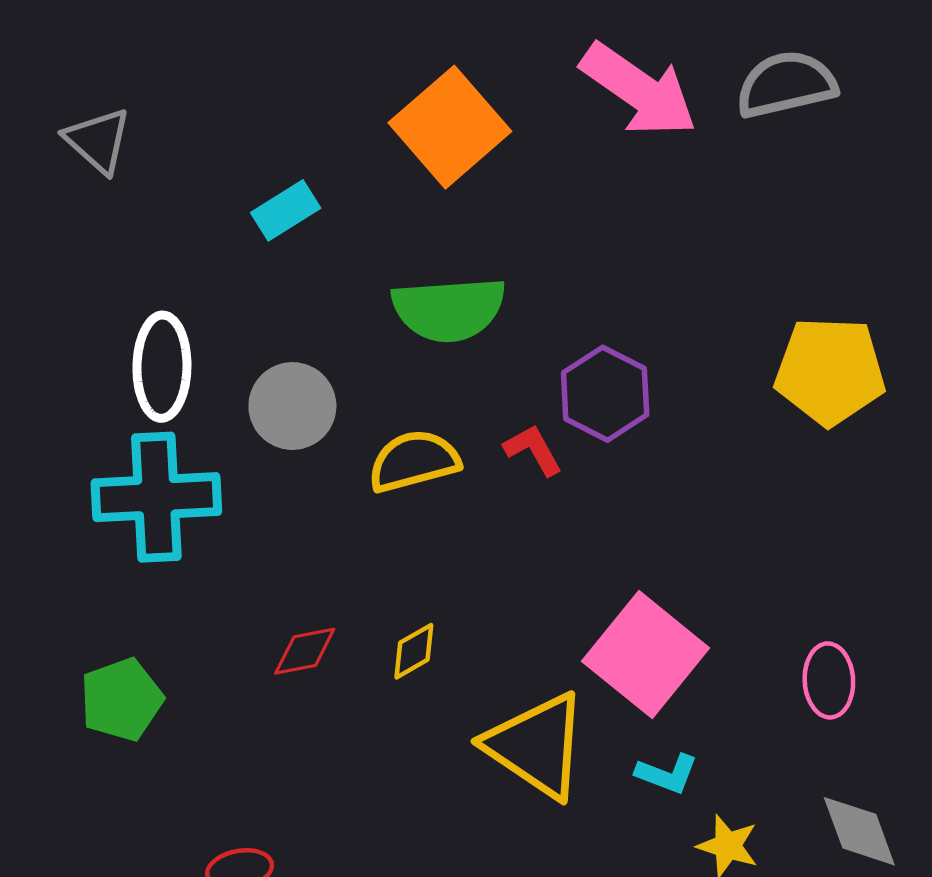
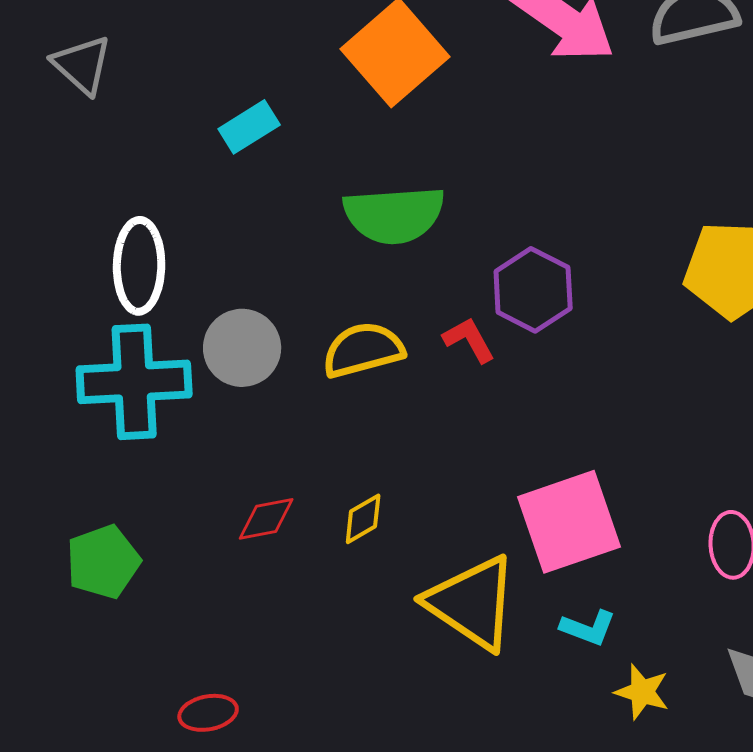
gray circle: (292, 406) -> (242, 348), moved
pink square: (646, 655) -> (569, 522), turned 32

